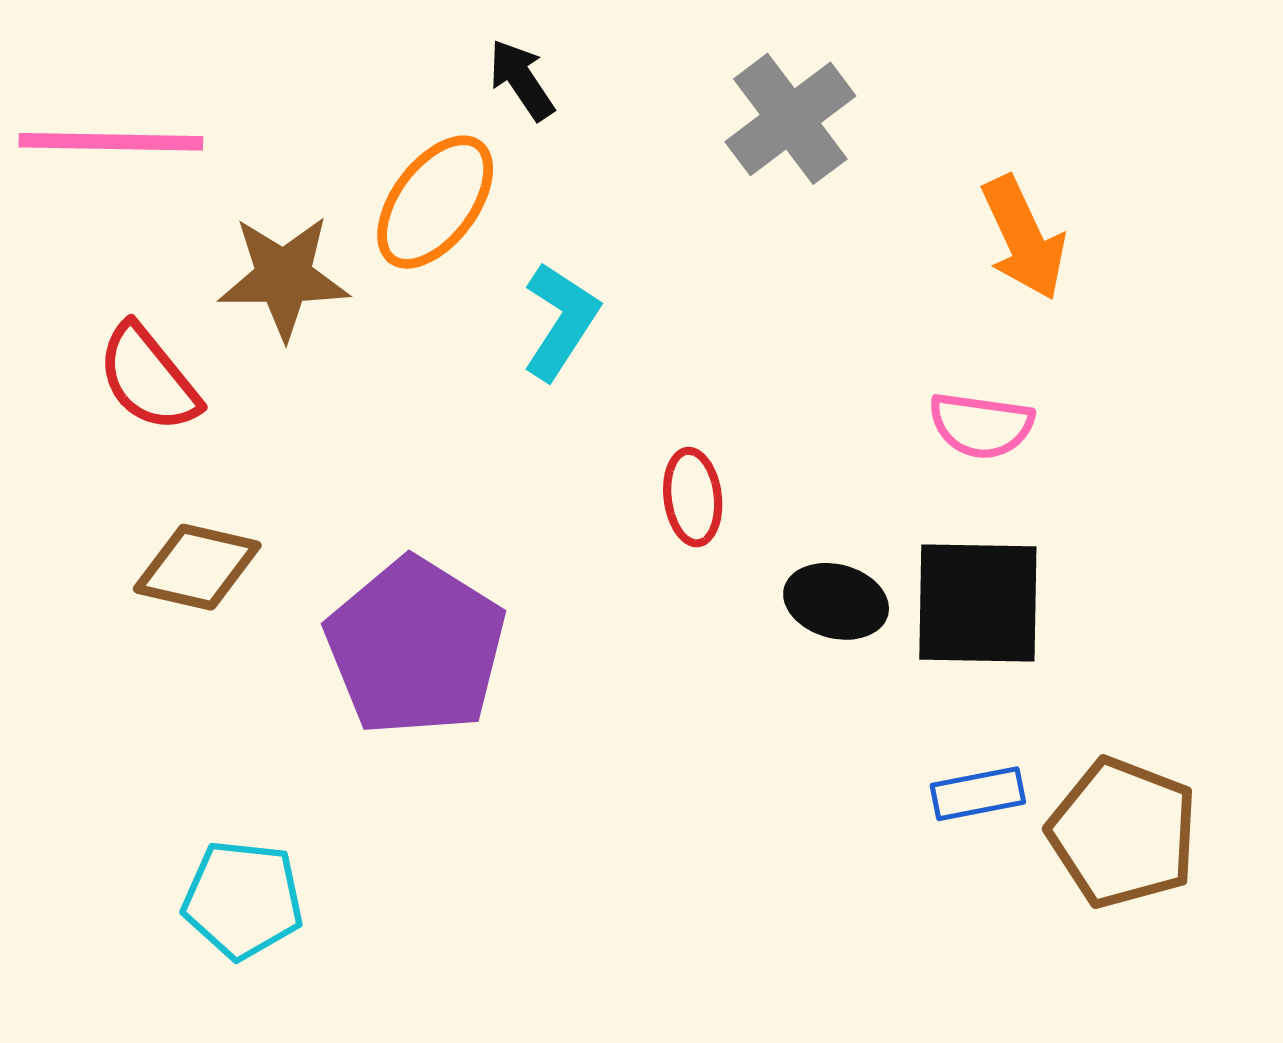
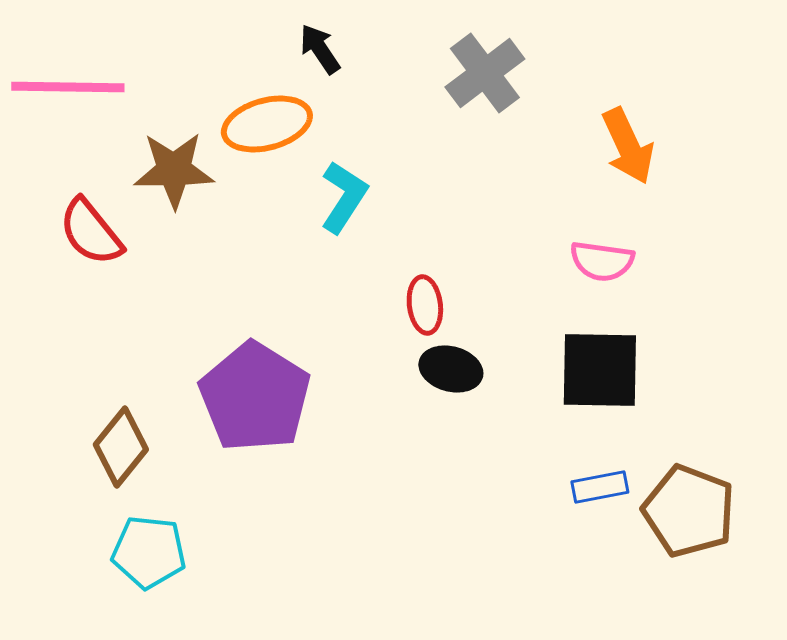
orange ellipse: (435, 202) -> (267, 124), turned 38
brown diamond: (197, 567) -> (121, 447), moved, turned -64
black ellipse: (836, 601) -> (451, 369), moved

